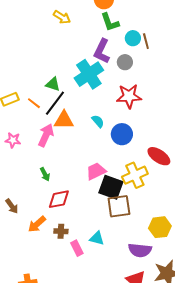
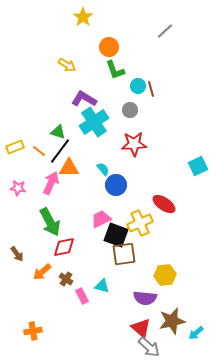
purple L-shape: (102, 51) -> (84, 99), moved, turned 95
blue circle: (122, 134) -> (116, 185), moved
green arrow: (45, 174) -> (50, 222), size x2.0
brown cross: (61, 231) -> (66, 279), turned 32

